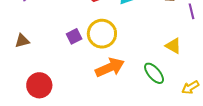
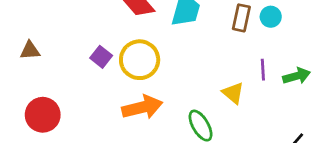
purple line: (191, 11) -> (263, 70), moved
purple square: (74, 36) -> (101, 57), turned -35

